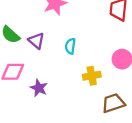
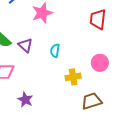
purple star: (39, 88) -> (25, 100), moved

